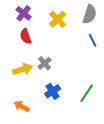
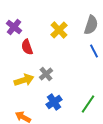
purple cross: (24, 13) -> (14, 27), moved

